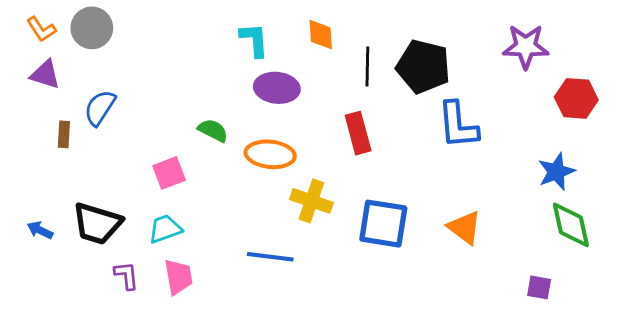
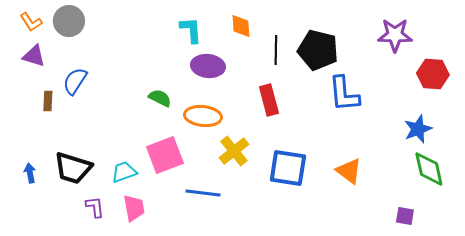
pink square: (169, 173) -> (165, 155), moved, size x1.5
yellow cross: (311, 201) -> (234, 151), turned 32
blue arrow: (40, 230) -> (30, 173), turned 54

